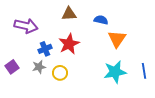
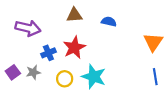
orange triangle: (117, 39) -> (153, 42), moved
gray star: (39, 67) -> (33, 72), moved
cyan star: (115, 72) -> (94, 77), moved, turned 30

